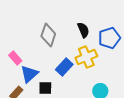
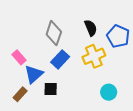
blue pentagon: (109, 38) -> (118, 36), turned -30
blue rectangle: (64, 67) -> (60, 59), moved

